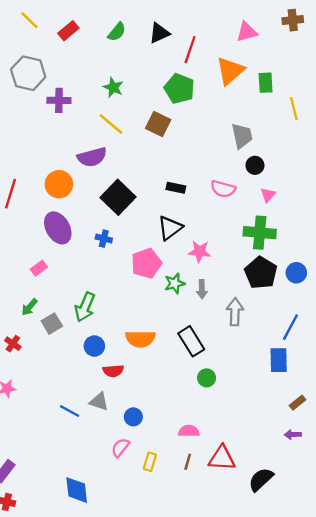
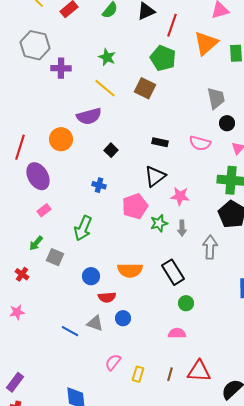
black square: (118, 197) -> (111, 150), size x0.5
purple ellipse: (58, 228) -> (38, 176), moved
green arrow: (85, 307) -> (83, 228), moved
gray square: (52, 324) -> (55, 257), turned -36
blue circle: (133, 417) -> (123, 318), moved
pink semicircle: (189, 431) -> (177, 333), moved

